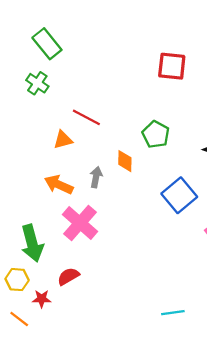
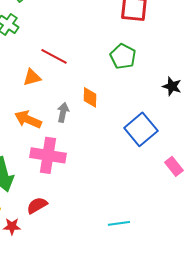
green pentagon: (156, 134) -> (123, 56), moved
pink cross: (80, 223) -> (48, 155), turned -32
cyan line: (173, 313) -> (119, 223), moved

